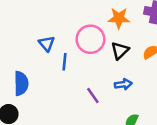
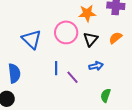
blue triangle: (47, 43) -> (31, 39), size x1.5
blue line: (65, 62) -> (56, 68), moved

